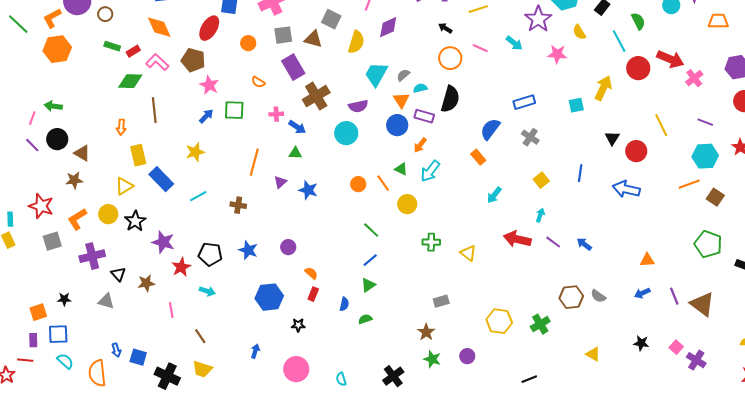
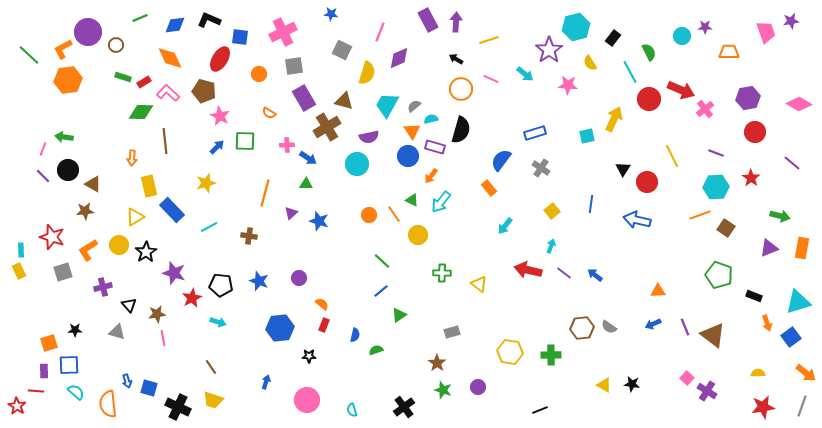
brown triangle: (313, 39) -> (344, 101), moved
purple cross: (92, 256) -> (103, 287), size x0.7
green triangle: (368, 285) -> (399, 315), moved
pink line: (171, 310) -> (163, 338), moved
green cross: (540, 324) -> (551, 355), turned 30
black star: (641, 343) -> (632, 384), moved

